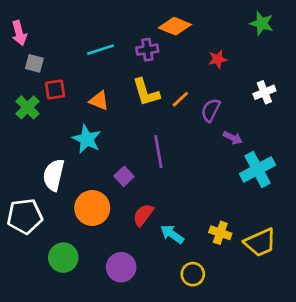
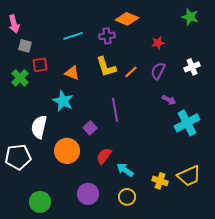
purple semicircle: (211, 110) -> (158, 71), moved
yellow cross: (220, 233) -> (160, 181), moved
green circle: (63, 258) -> (40, 202), moved
yellow circle: (193, 274) -> (127, 197), moved

